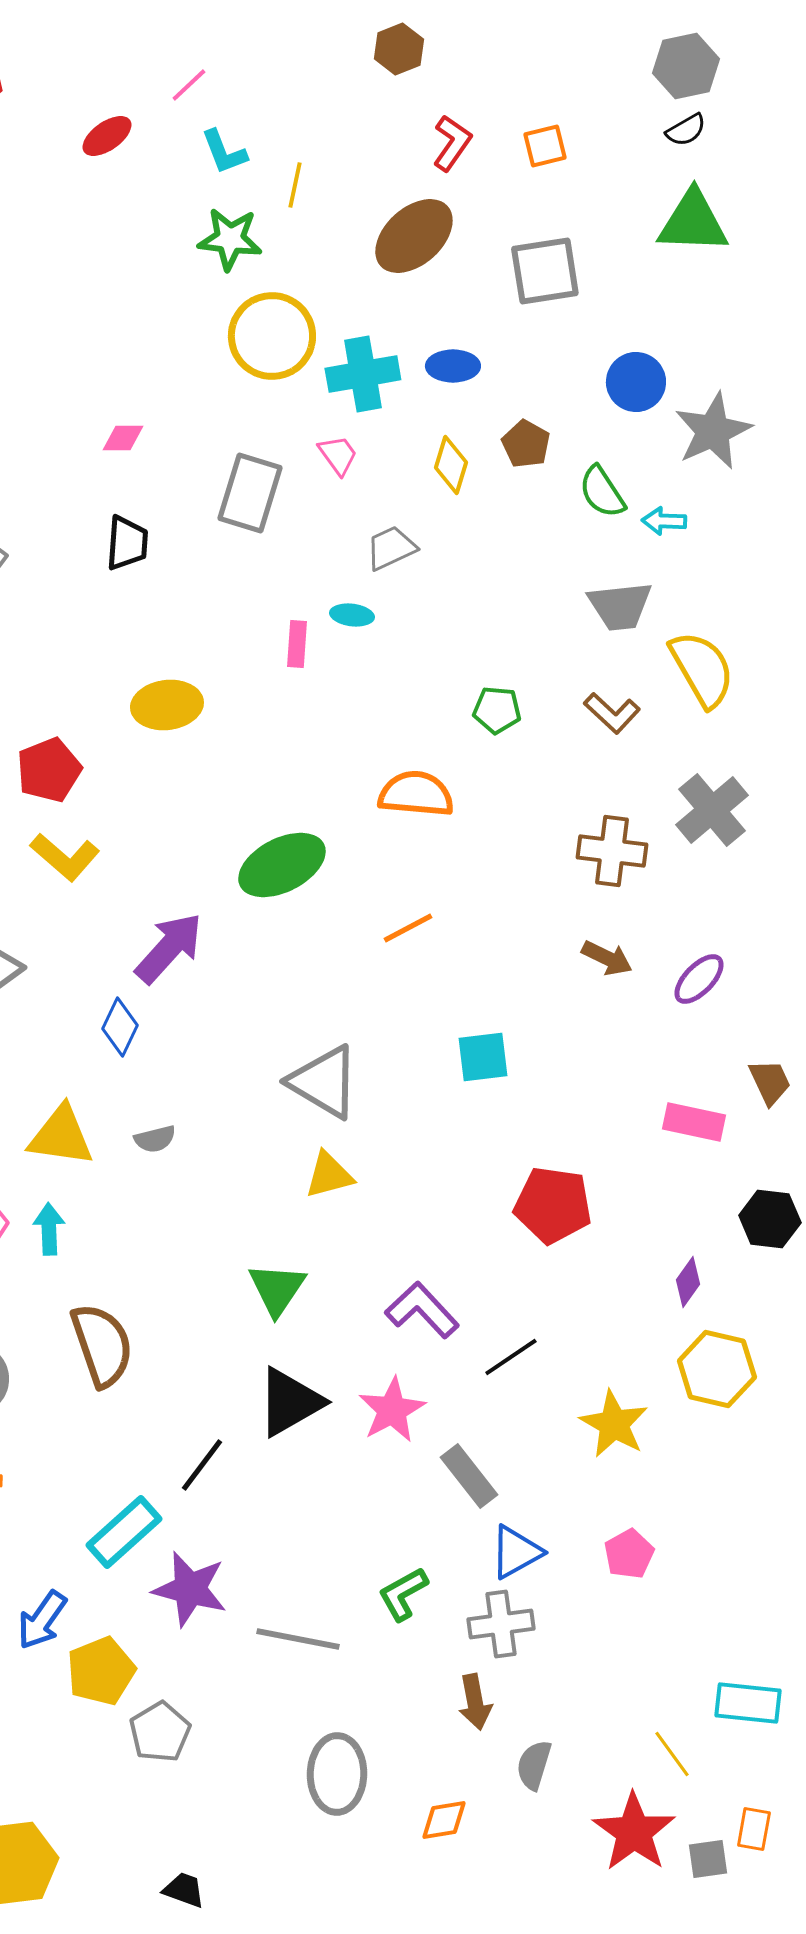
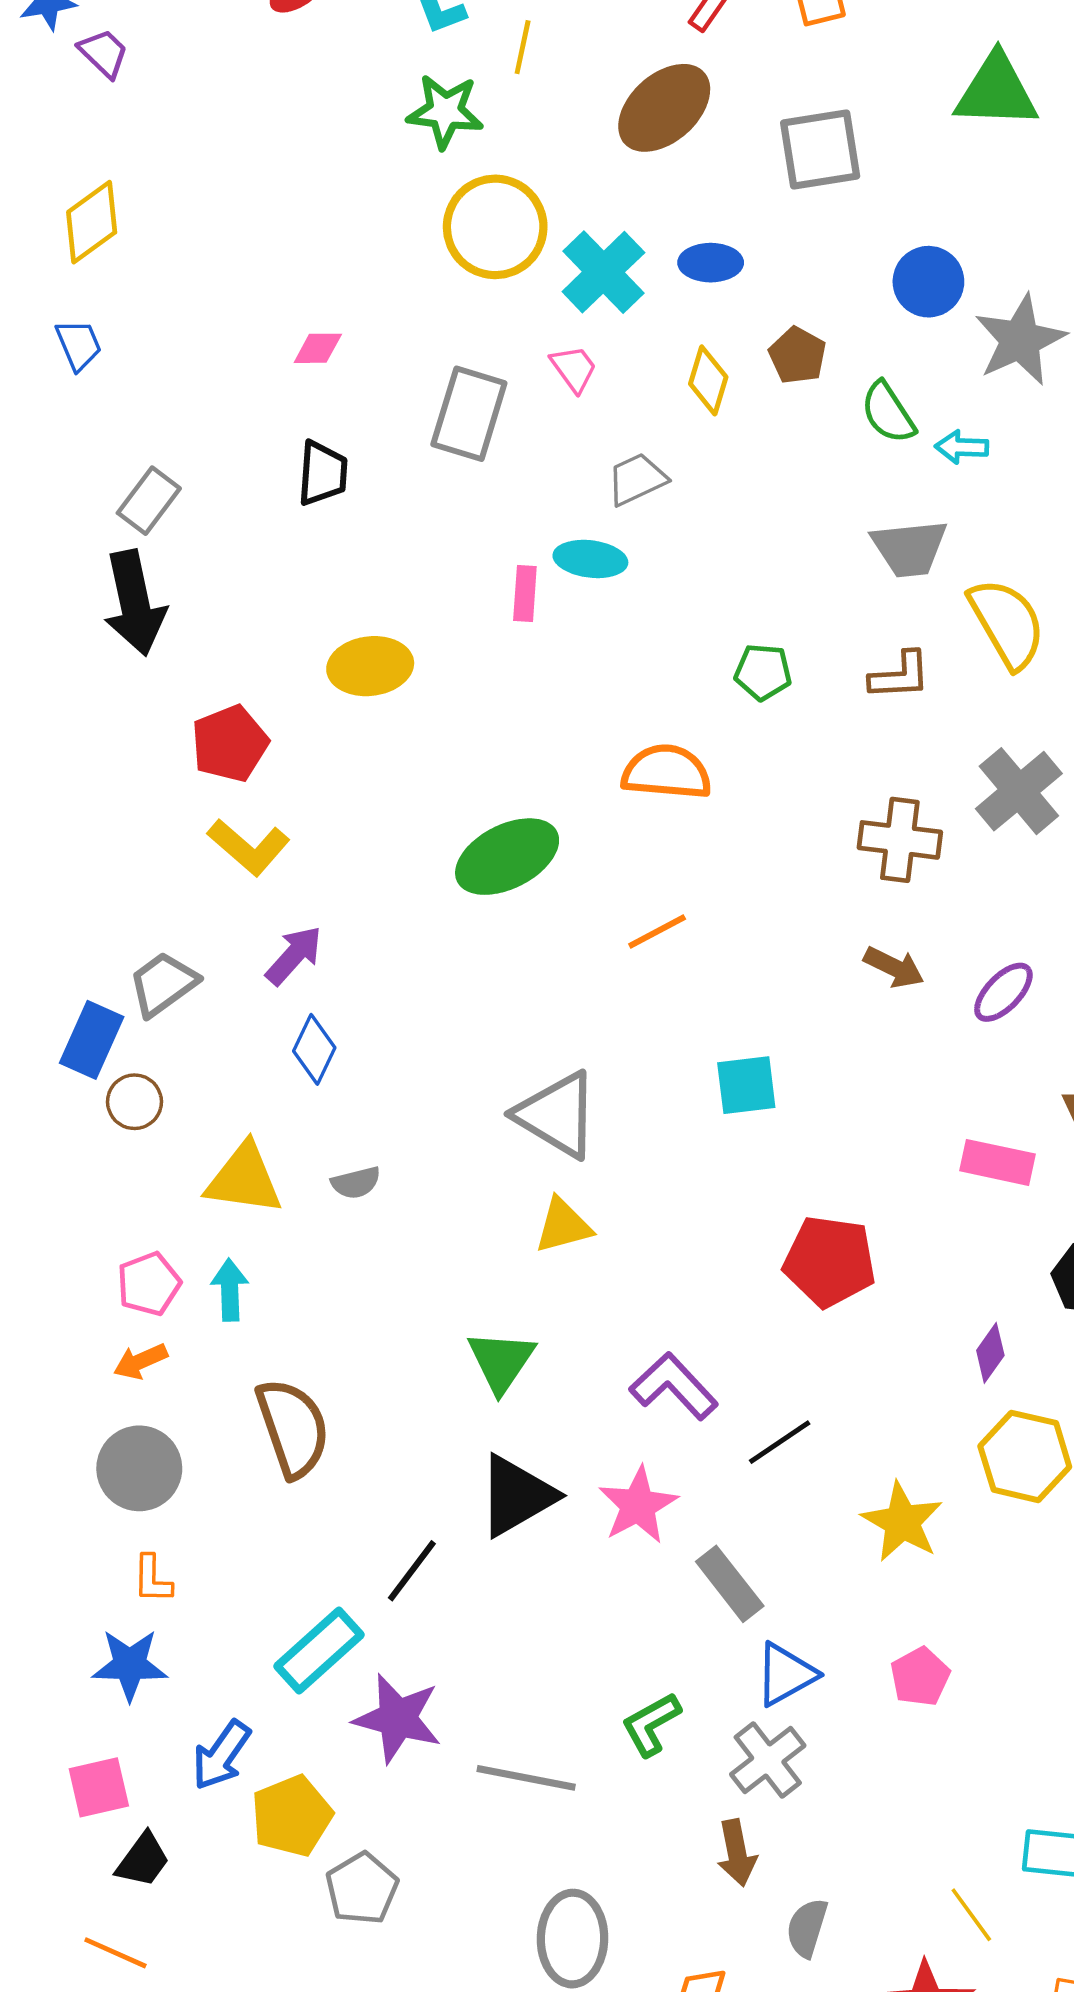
cyan cross: (363, 374) -> (603, 272), turned -34
cyan ellipse: (352, 615) -> (590, 559), size x1.4
brown L-shape: (612, 713) -> (900, 676), turned -46
purple arrow: (169, 948) -> (294, 955), moved, size x0.7
gray cross: (501, 1624) -> (768, 1760), turned -30

